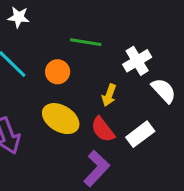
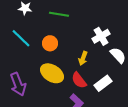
green line: (86, 42) -> (59, 14), moved

